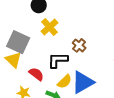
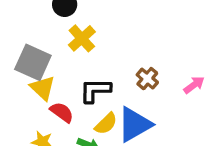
brown cross: (79, 45) -> (147, 79), moved
yellow triangle: (13, 60) -> (43, 88), moved

